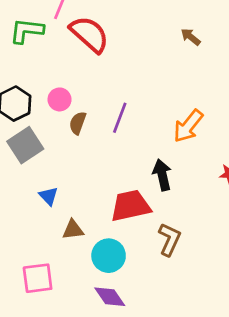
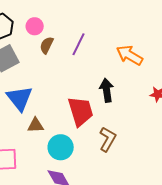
orange arrow: (188, 126) -> (130, 55), turned 76
blue triangle: (49, 196) -> (20, 98), size x1.8
red trapezoid: (130, 206) -> (81, 111), turned 80

